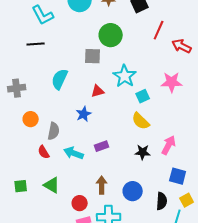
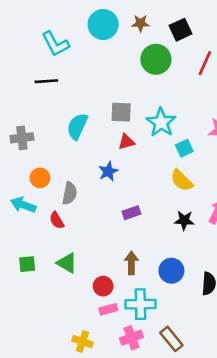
green circle: (111, 35) -> (156, 59), moved
gray square: (93, 56) -> (121, 112), moved
cyan arrow: (74, 153) -> (23, 205), moved

